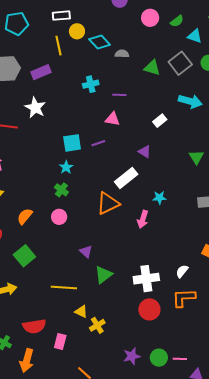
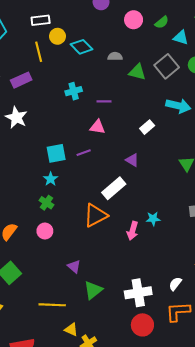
gray semicircle: (122, 54) -> (115, 56), moved
cyan star: (159, 198) -> (153, 219), moved

